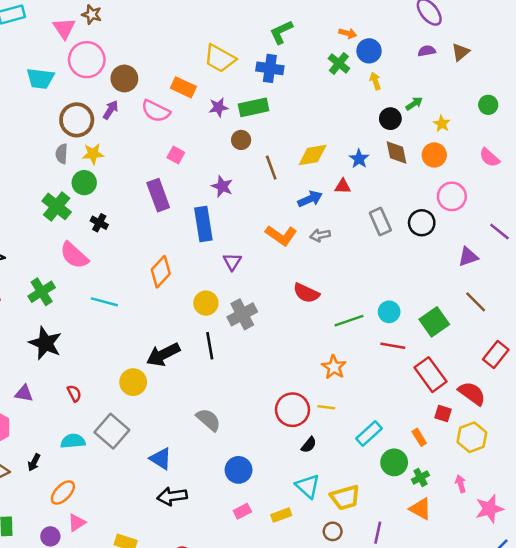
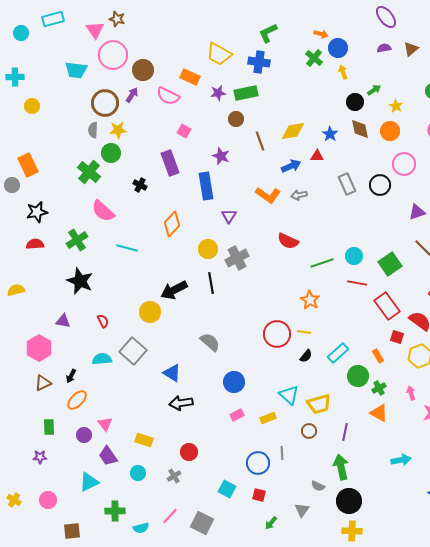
black cross: (99, 223) -> (140, 185), moved
black semicircle: (309, 445) -> (306, 356), moved
orange ellipse: (63, 493) -> (77, 400), moved
pink triangle: (77, 523) -> (105, 424), turned -35

